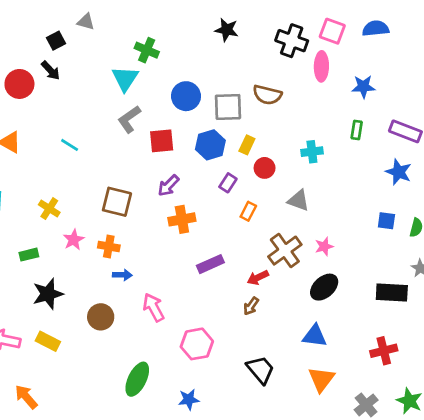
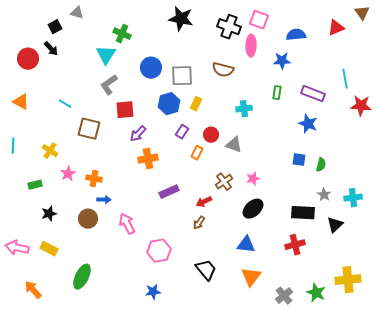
blue semicircle: (376, 28) -> (296, 35), moved
black star: (227, 30) -> (181, 19), size x1.4
brown semicircle: (267, 95) -> (223, 70), moved
red square: (162, 141) -> (125, 110), moved
red circle: (265, 168) -> (211, 135), moved
brown square: (117, 202) -> (89, 129), moved
brown cross: (285, 251) -> (224, 182), size x0.7
black star: (48, 294) -> (49, 214), size x0.7
brown circle: (101, 317) -> (88, 219), moved
red cross: (384, 351) -> (295, 245), moved
green ellipse: (137, 379) -> (82, 277), moved

